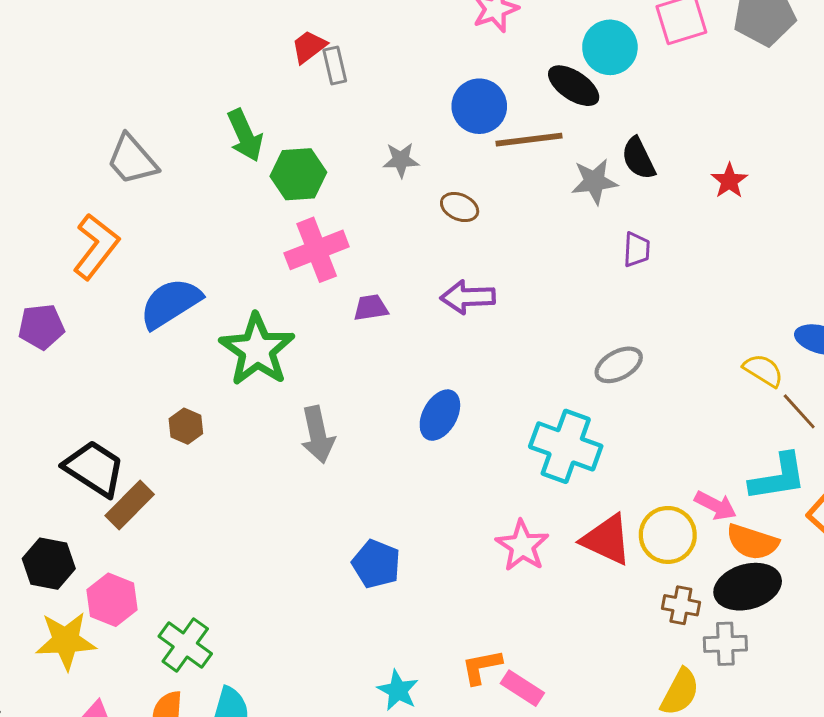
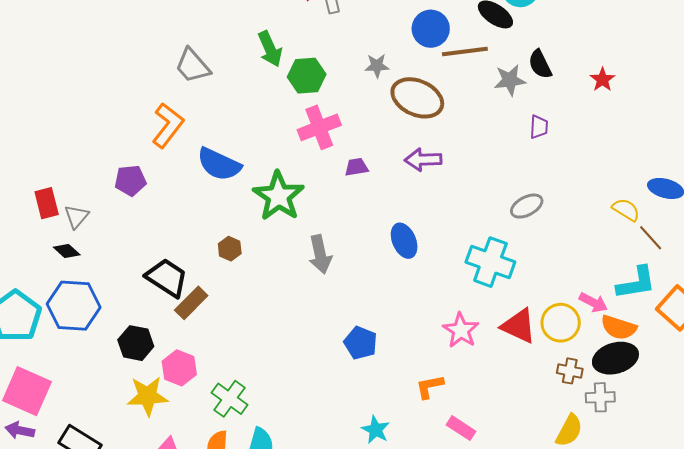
brown ellipse: (460, 207) -> (417, 98), size x2.0
blue semicircle: (171, 303) -> (219, 164), turned -123
blue ellipse: (440, 415) -> (404, 241), turned -52
orange L-shape: (482, 667) -> (430, 387), moved

